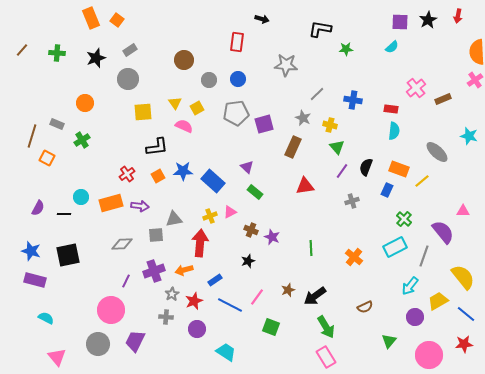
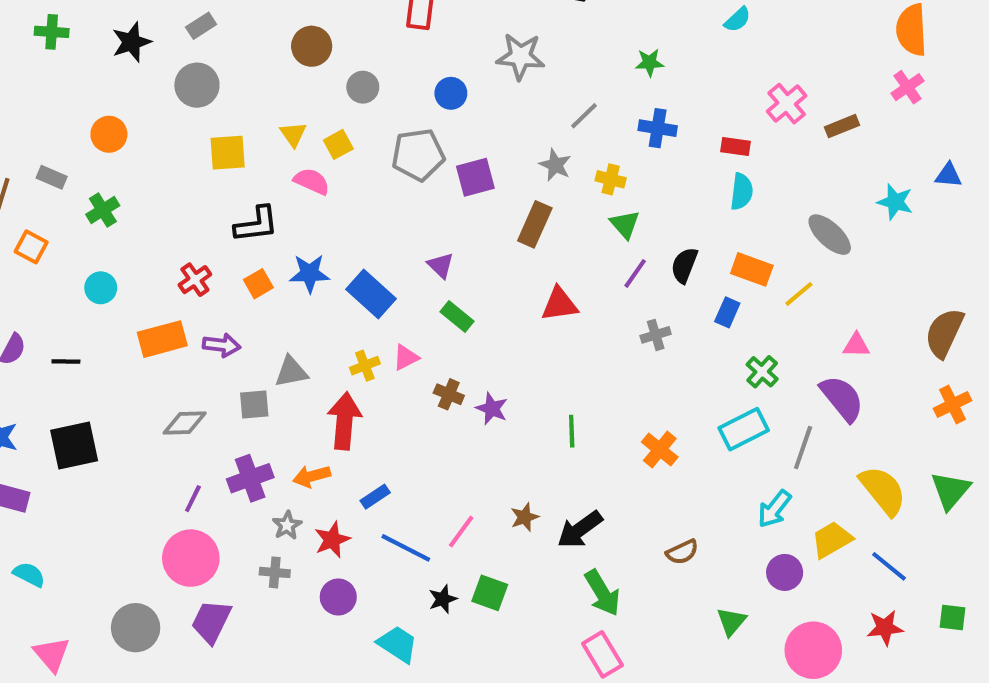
green star: (346, 49) -> (649, 63), moved
blue circle: (238, 79) -> (451, 93), moved
cyan circle: (81, 197) -> (101, 288), moved
pink triangle: (463, 211) -> (856, 345), moved
black star: (248, 261) -> (443, 599), moved
pink circle: (111, 310) -> (191, 558), moved

